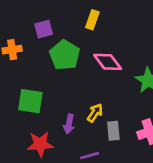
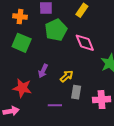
green square: (30, 101) -> (22, 43), moved
purple arrow: (69, 124) -> (43, 71), moved

